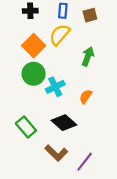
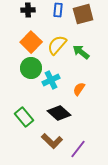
brown square: (90, 15) -> (83, 14), size x1.5
yellow semicircle: (60, 35) -> (57, 45), moved
green arrow: (88, 56) -> (81, 52), turned -72

